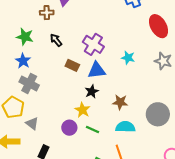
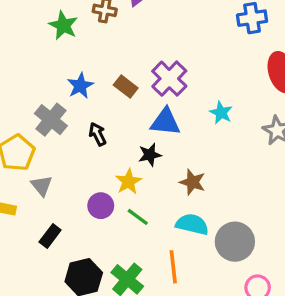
green star: (25, 37) -> (63, 25), moved
black arrow: (56, 40) -> (97, 134), moved
blue star: (23, 61) -> (80, 86), moved
brown rectangle: (72, 65) -> (126, 87), moved
gray circle: (158, 114) -> (235, 242), moved

